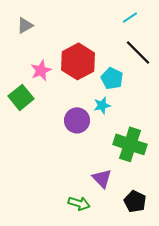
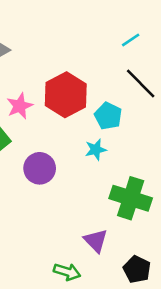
purple circle: (77, 120) -> (40, 168), moved

